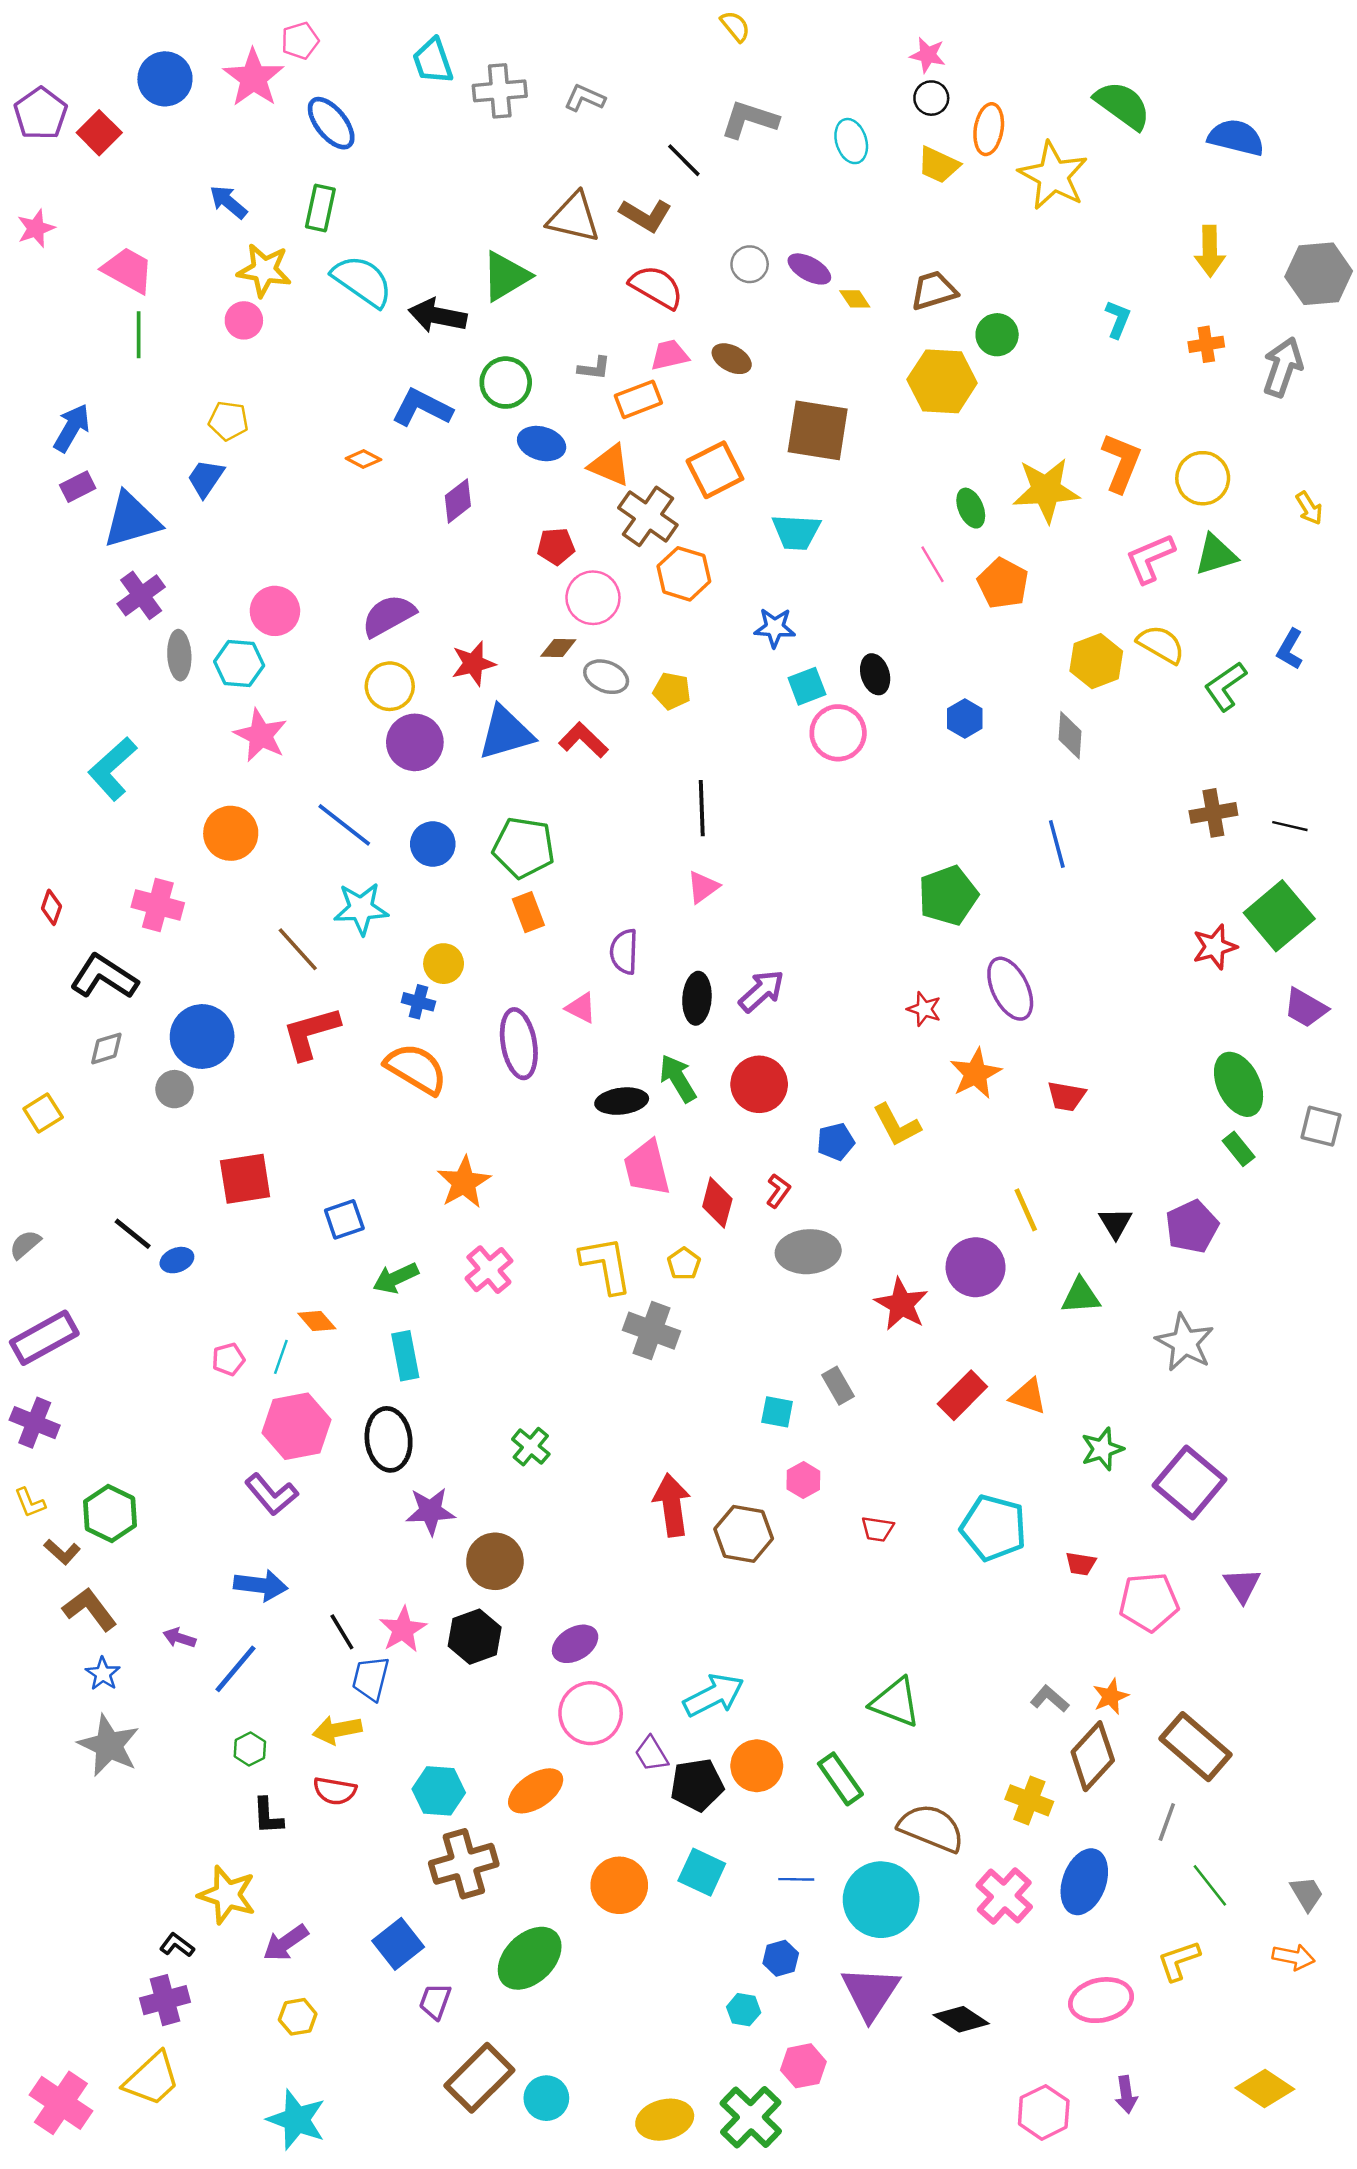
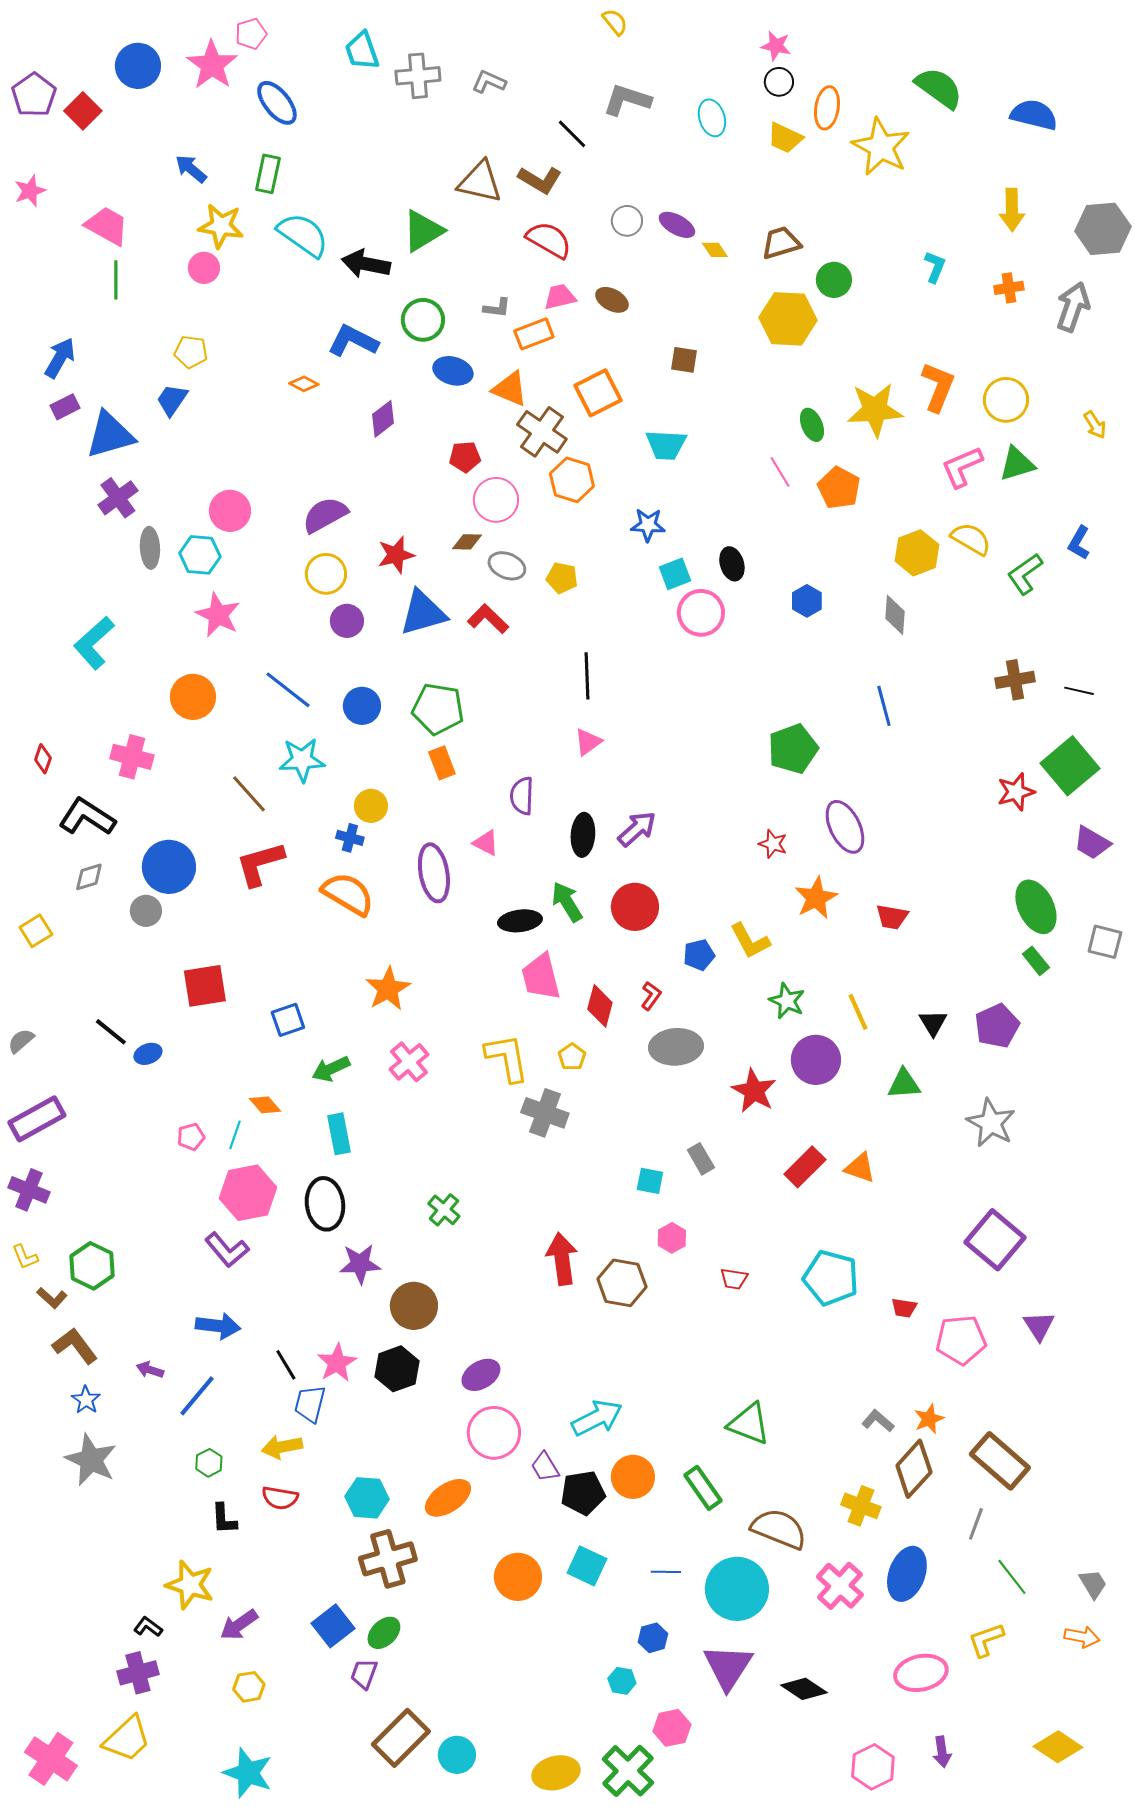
brown square: (818, 430) -> (684, 360), size x0.5
purple circle: (415, 742) -> (347, 621), size x0.7
green star: (1102, 1449) -> (787, 1001), moved, turned -30
green ellipse: (530, 1958) -> (384, 1633), moved, size x0.6

